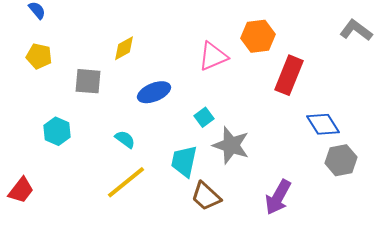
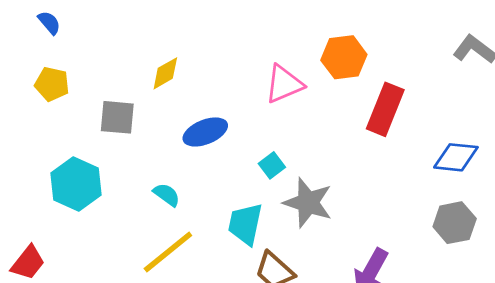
blue diamond: (323, 124) -> (456, 157), moved, turned -52
cyan hexagon: (57, 131) -> (76, 184), size x1.4

